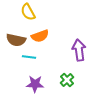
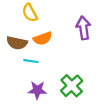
purple arrow: (79, 50) -> (83, 28), moved
green cross: (67, 80) -> (72, 86), size x1.5

